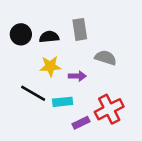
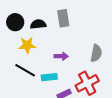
gray semicircle: (106, 58) -> (96, 53), moved, turned 84
yellow star: (50, 66) -> (27, 45), moved

